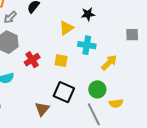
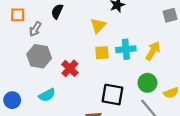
cyan cross: (87, 45) -> (126, 49), moved
yellow square: (61, 61) -> (102, 53), moved

